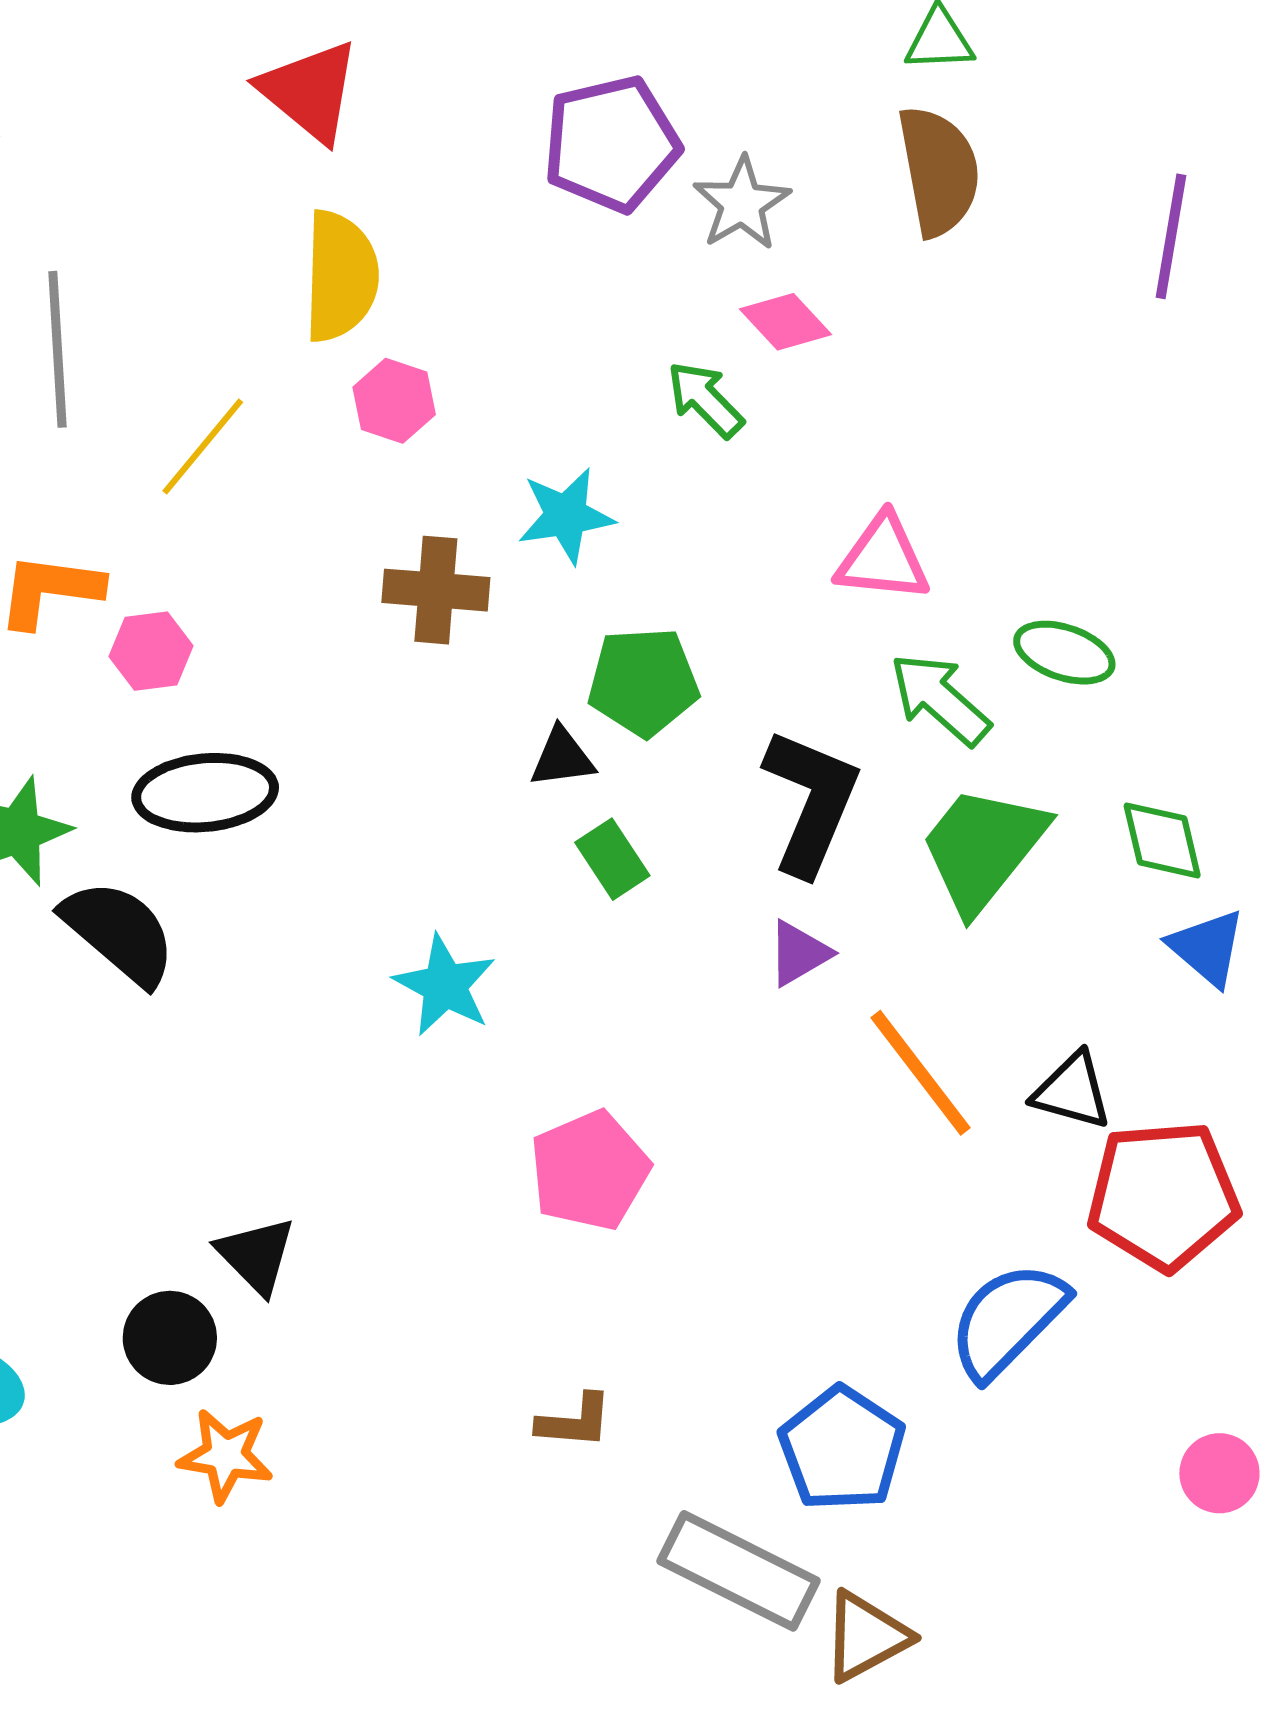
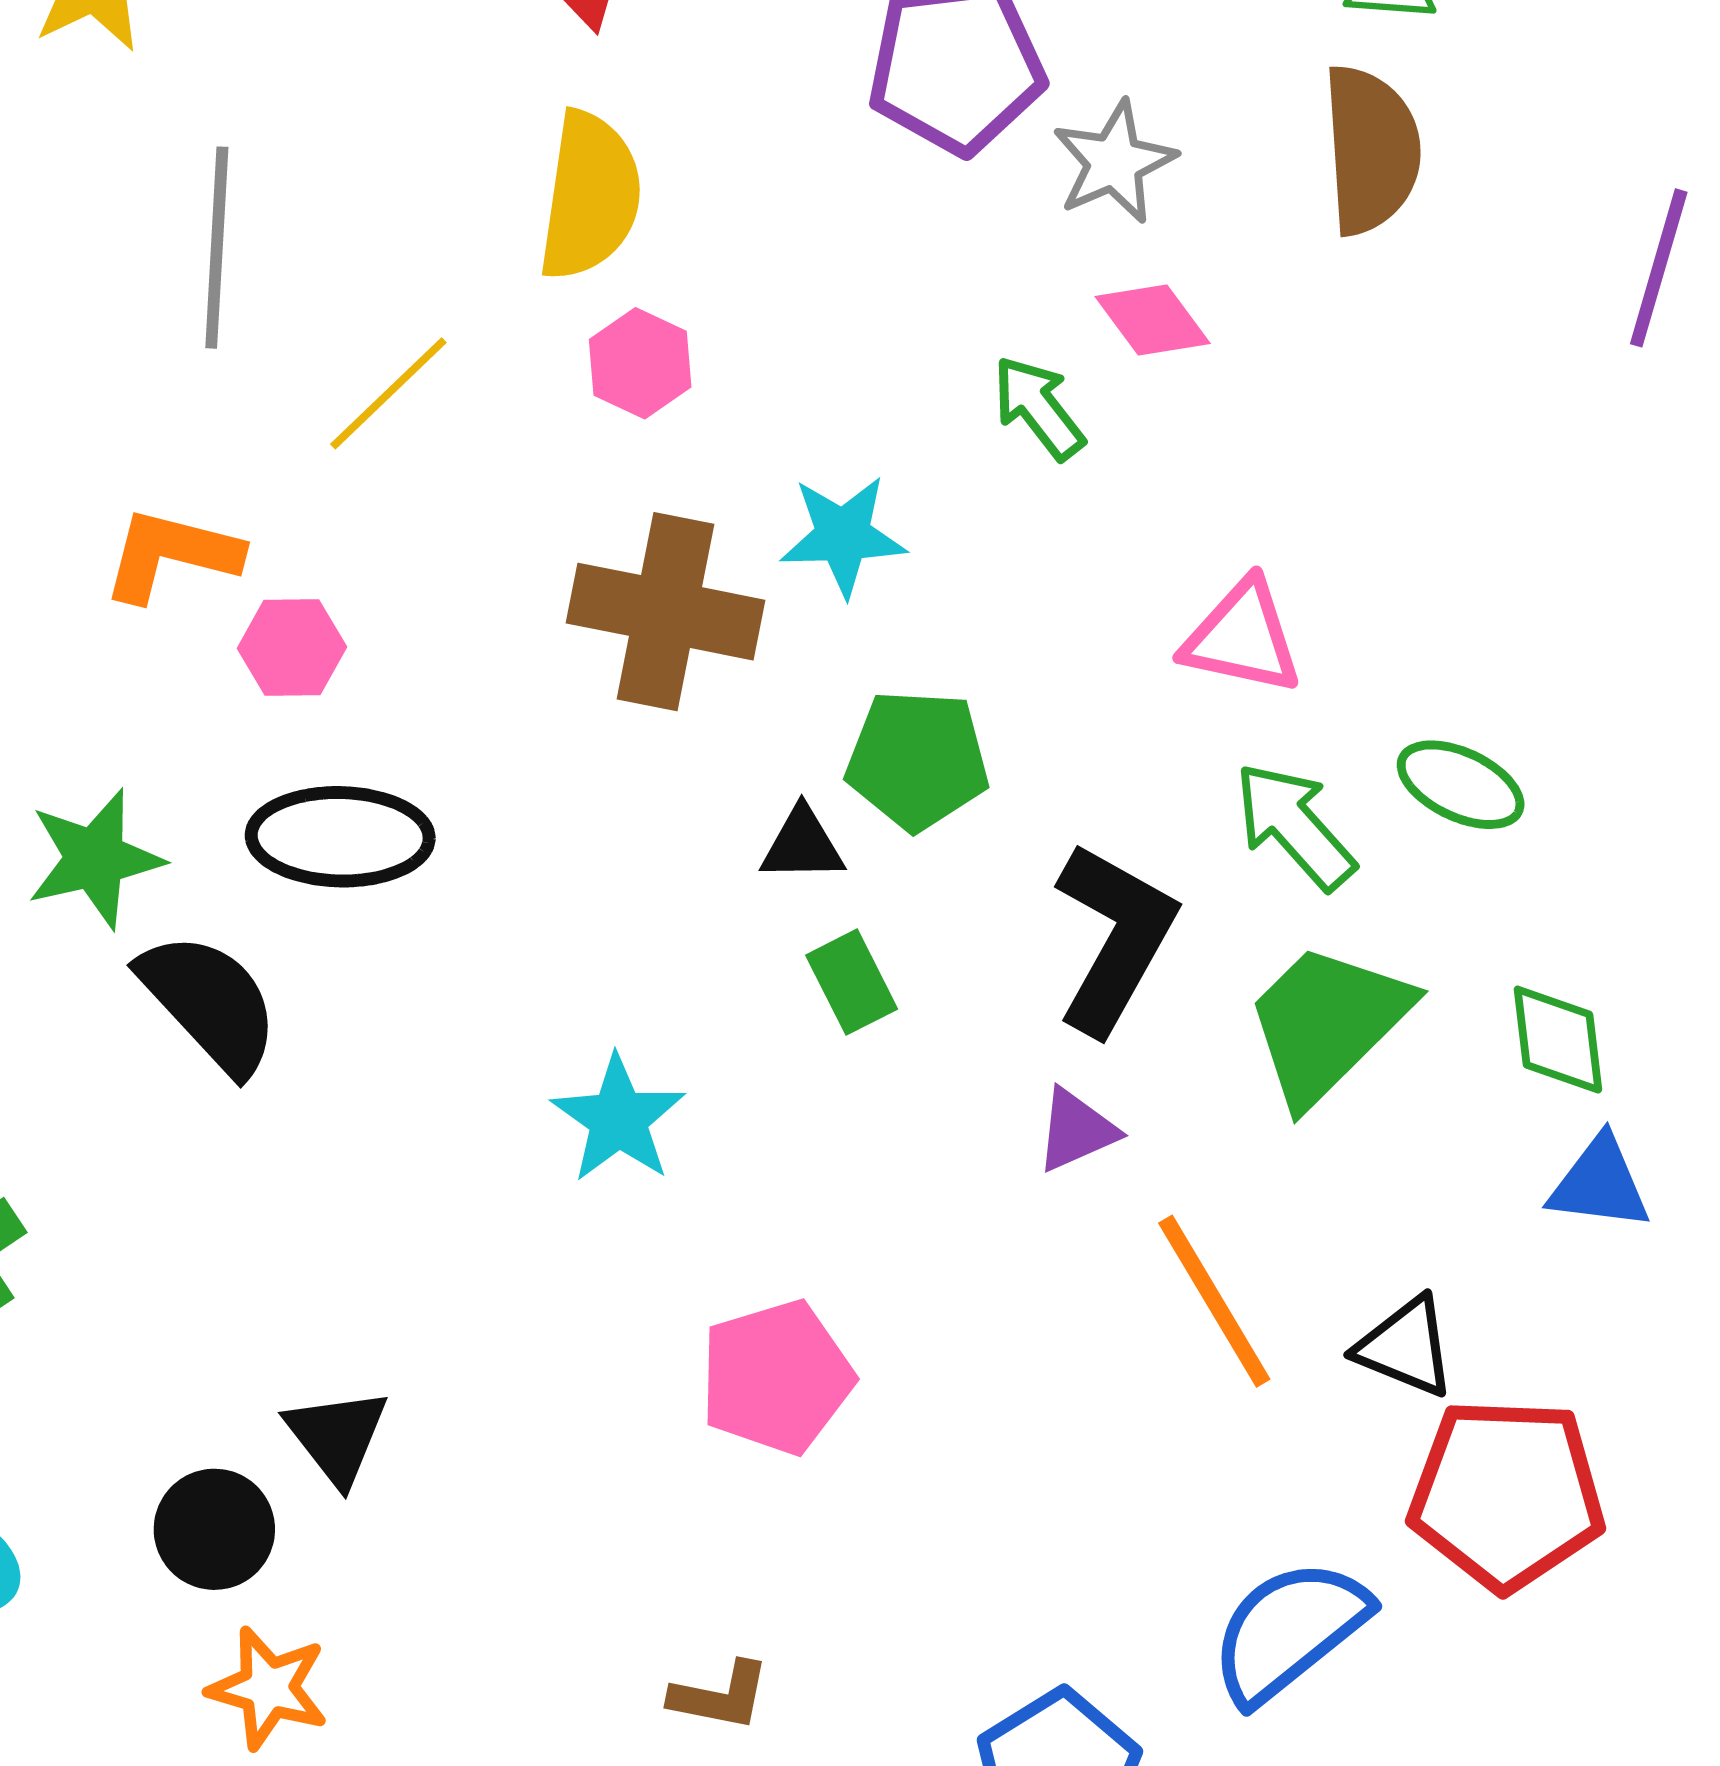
brown cross: (436, 590) -> (665, 612), size x1.4
blue triangle: (1207, 948) -> (1600, 1184), turned -40

